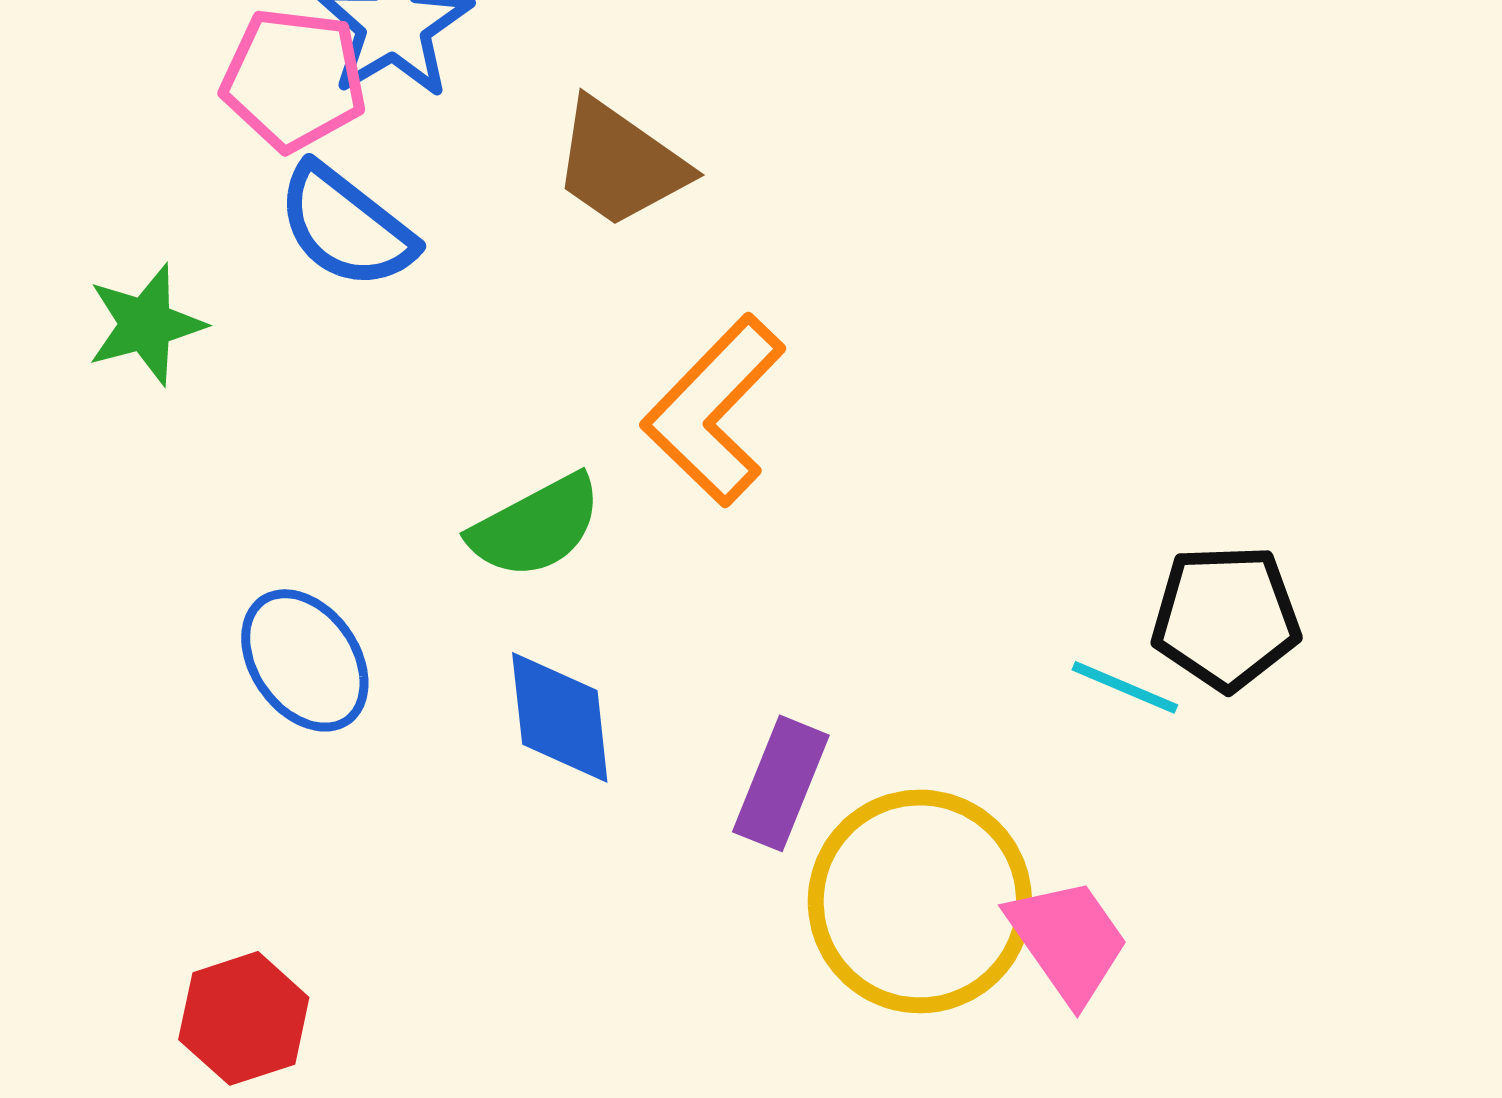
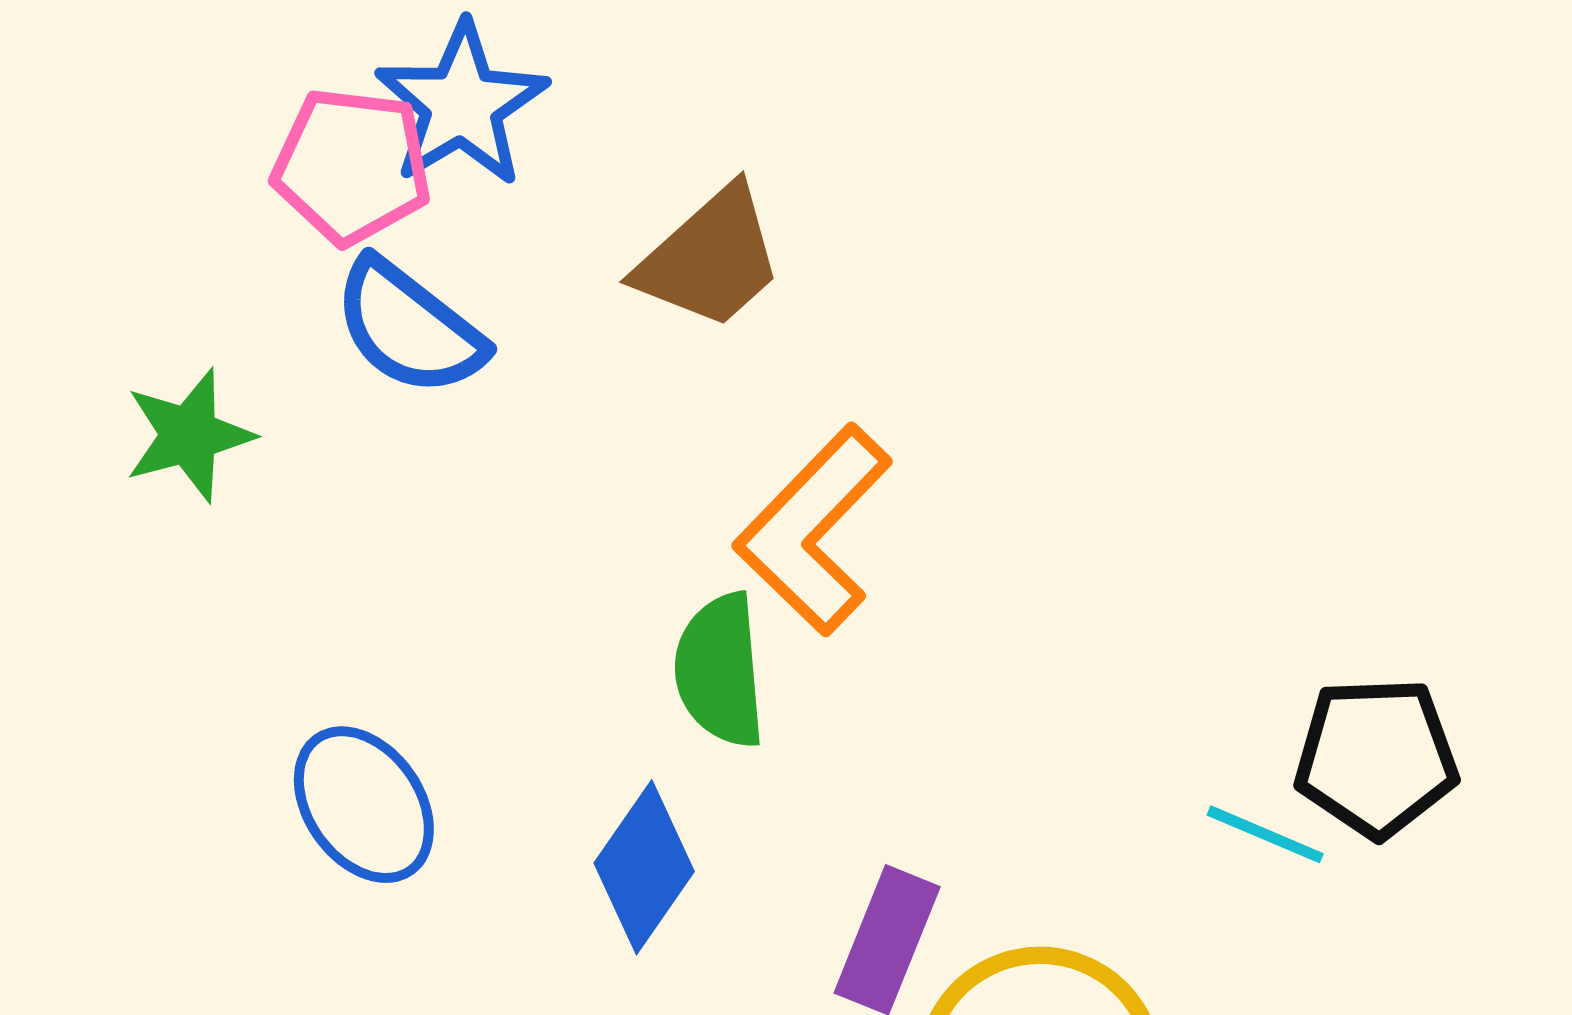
brown trapezoid: (620, 163) -> (710, 258), turned -77
green semicircle: (536, 526) -> (720, 671), moved, turned 113
blue diamond: (560, 717) -> (644, 867), turned 41

